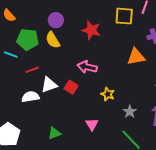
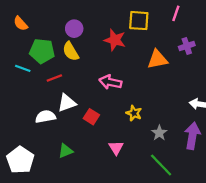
yellow square: (124, 16) -> (139, 21), moved
orange triangle: (136, 57) -> (157, 59), moved
red line: (32, 70) -> (54, 78), moved
red square: (71, 87) -> (91, 117), moved
green triangle: (54, 133) -> (65, 151), moved

